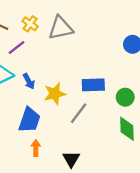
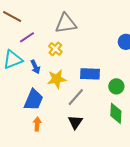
yellow cross: (30, 24) -> (55, 49), moved
black triangle: (71, 159) -> (75, 122), moved

